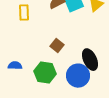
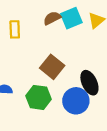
brown square: (57, 46) -> (52, 67), size x1.5

